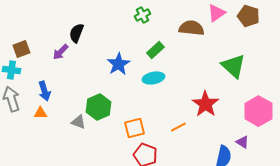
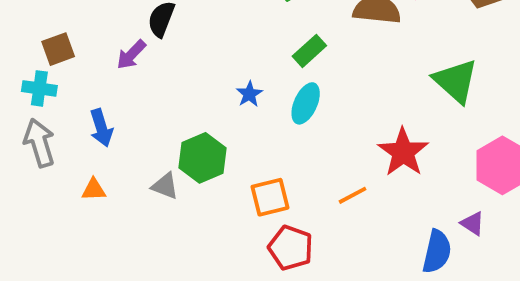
blue star: (118, 64) -> (249, 94), moved, size x0.6
cyan ellipse: (153, 78) -> (306, 103), turned -55
orange triangle: (40, 113) -> (94, 190), moved

